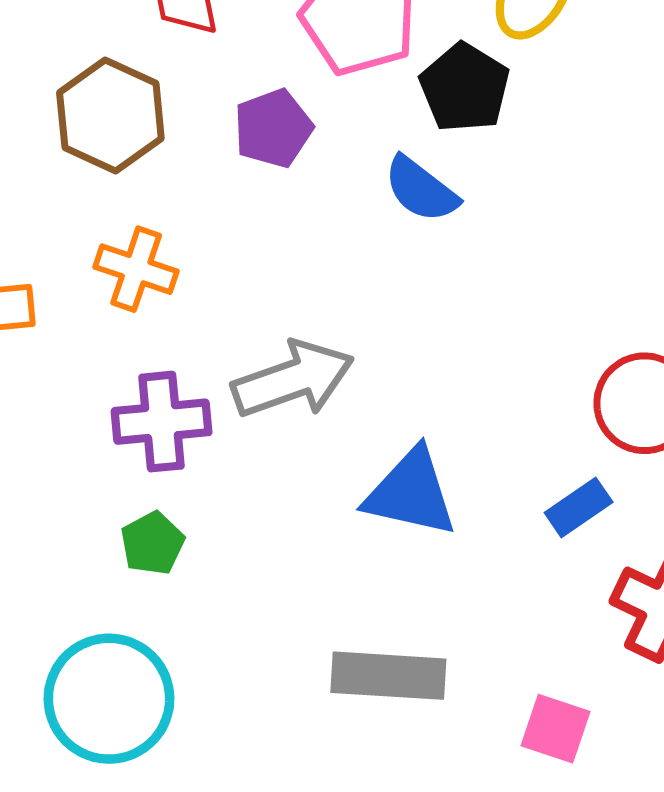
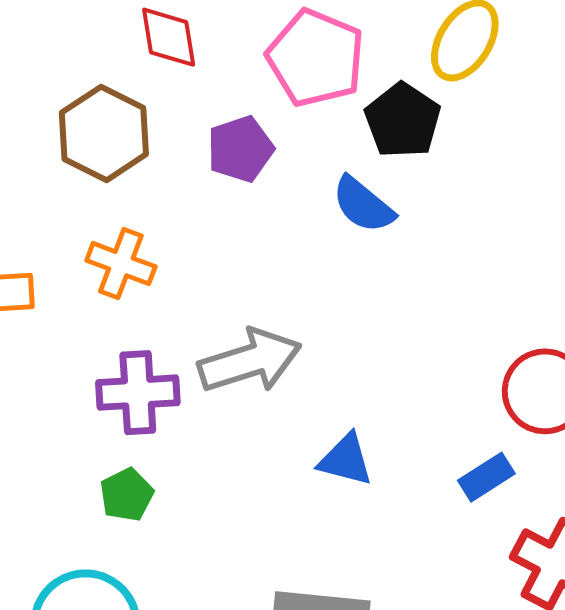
blue triangle: (411, 493) -> (346, 460), size x0.7

